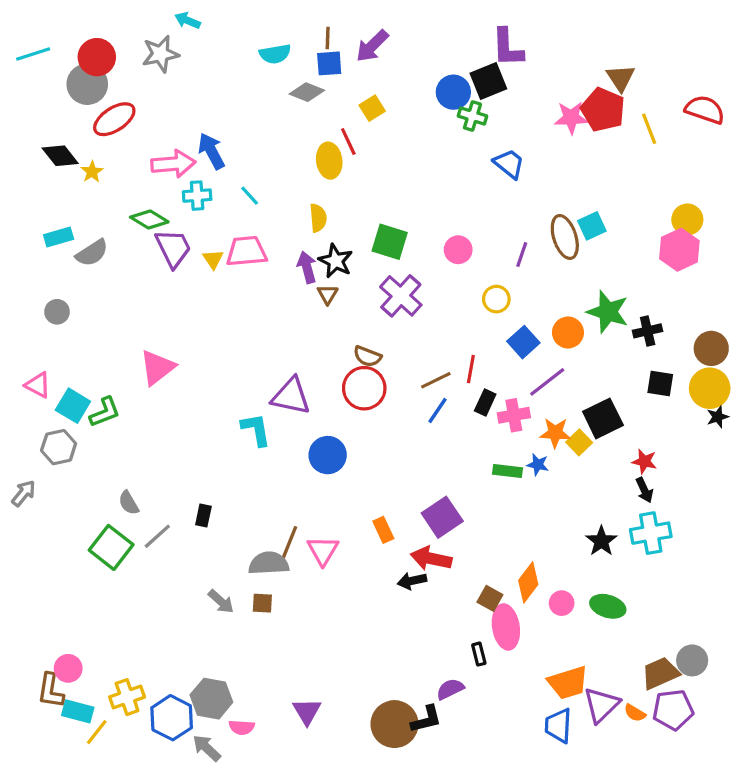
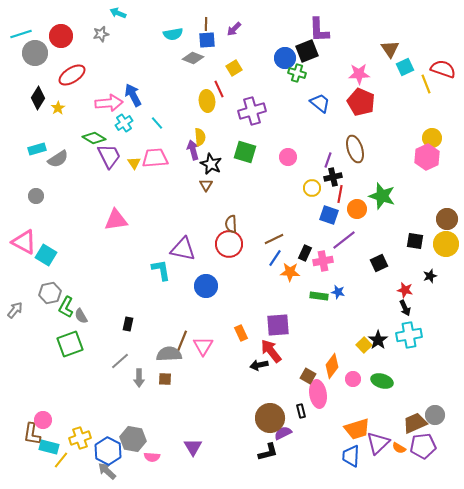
purple arrow: (372, 46) -> (234, 29), size x0.7
gray star: (160, 54) -> (101, 34), size x0.7
gray circle: (87, 84) -> (35, 53), moved
red pentagon: (603, 110) -> (361, 102), moved
yellow line: (649, 129) -> (426, 84), moved
black diamond: (60, 156) -> (38, 98), turned 70
cyan cross: (197, 196) -> (124, 123), turned -30
cyan square: (592, 226) -> (405, 67), moved
purple arrow: (307, 267) -> (193, 150), moved
purple cross: (401, 296) -> (252, 111), moved, turned 32
black cross: (648, 331) -> (333, 177), moved
blue square: (523, 342) -> (329, 215), turned -30
brown semicircle: (367, 356) -> (231, 224), turned 66
pink triangle: (157, 368) -> (116, 220), moved, turned 30
red line: (471, 369) -> (340, 194), moved
pink triangle: (38, 385) -> (24, 242), size x1.5
green L-shape: (105, 412) -> (66, 307), moved, turned 140
black star: (718, 417) -> (430, 276), moved
black square: (603, 418) -> (379, 263), size x0.7
orange star: (555, 433) -> (290, 272), moved
yellow square: (579, 442) -> (364, 345), moved
gray hexagon: (59, 447) -> (50, 293), moved
purple square: (442, 517) -> (278, 325), turned 30
gray line: (157, 536) -> (120, 361), moved
green square: (111, 547) -> (70, 344), turned 32
red arrow: (431, 559) -> (271, 351), turned 40
gray arrow: (221, 602) -> (139, 378), turned 48
brown circle: (394, 724) -> (270, 418), moved
gray arrow: (207, 748) -> (107, 471), moved

